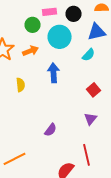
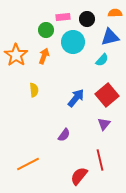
orange arrow: (30, 51) -> (44, 56), turned -49
blue arrow: (54, 73) -> (76, 98), moved, turned 42
red square: (94, 90) -> (107, 95), size x1.6

